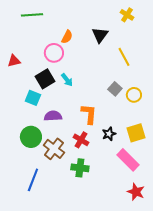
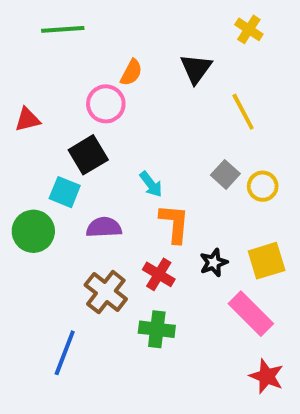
cyan arrow: (67, 80) -> (151, 184), moved
green circle: (31, 137) -> (33, 231), moved

